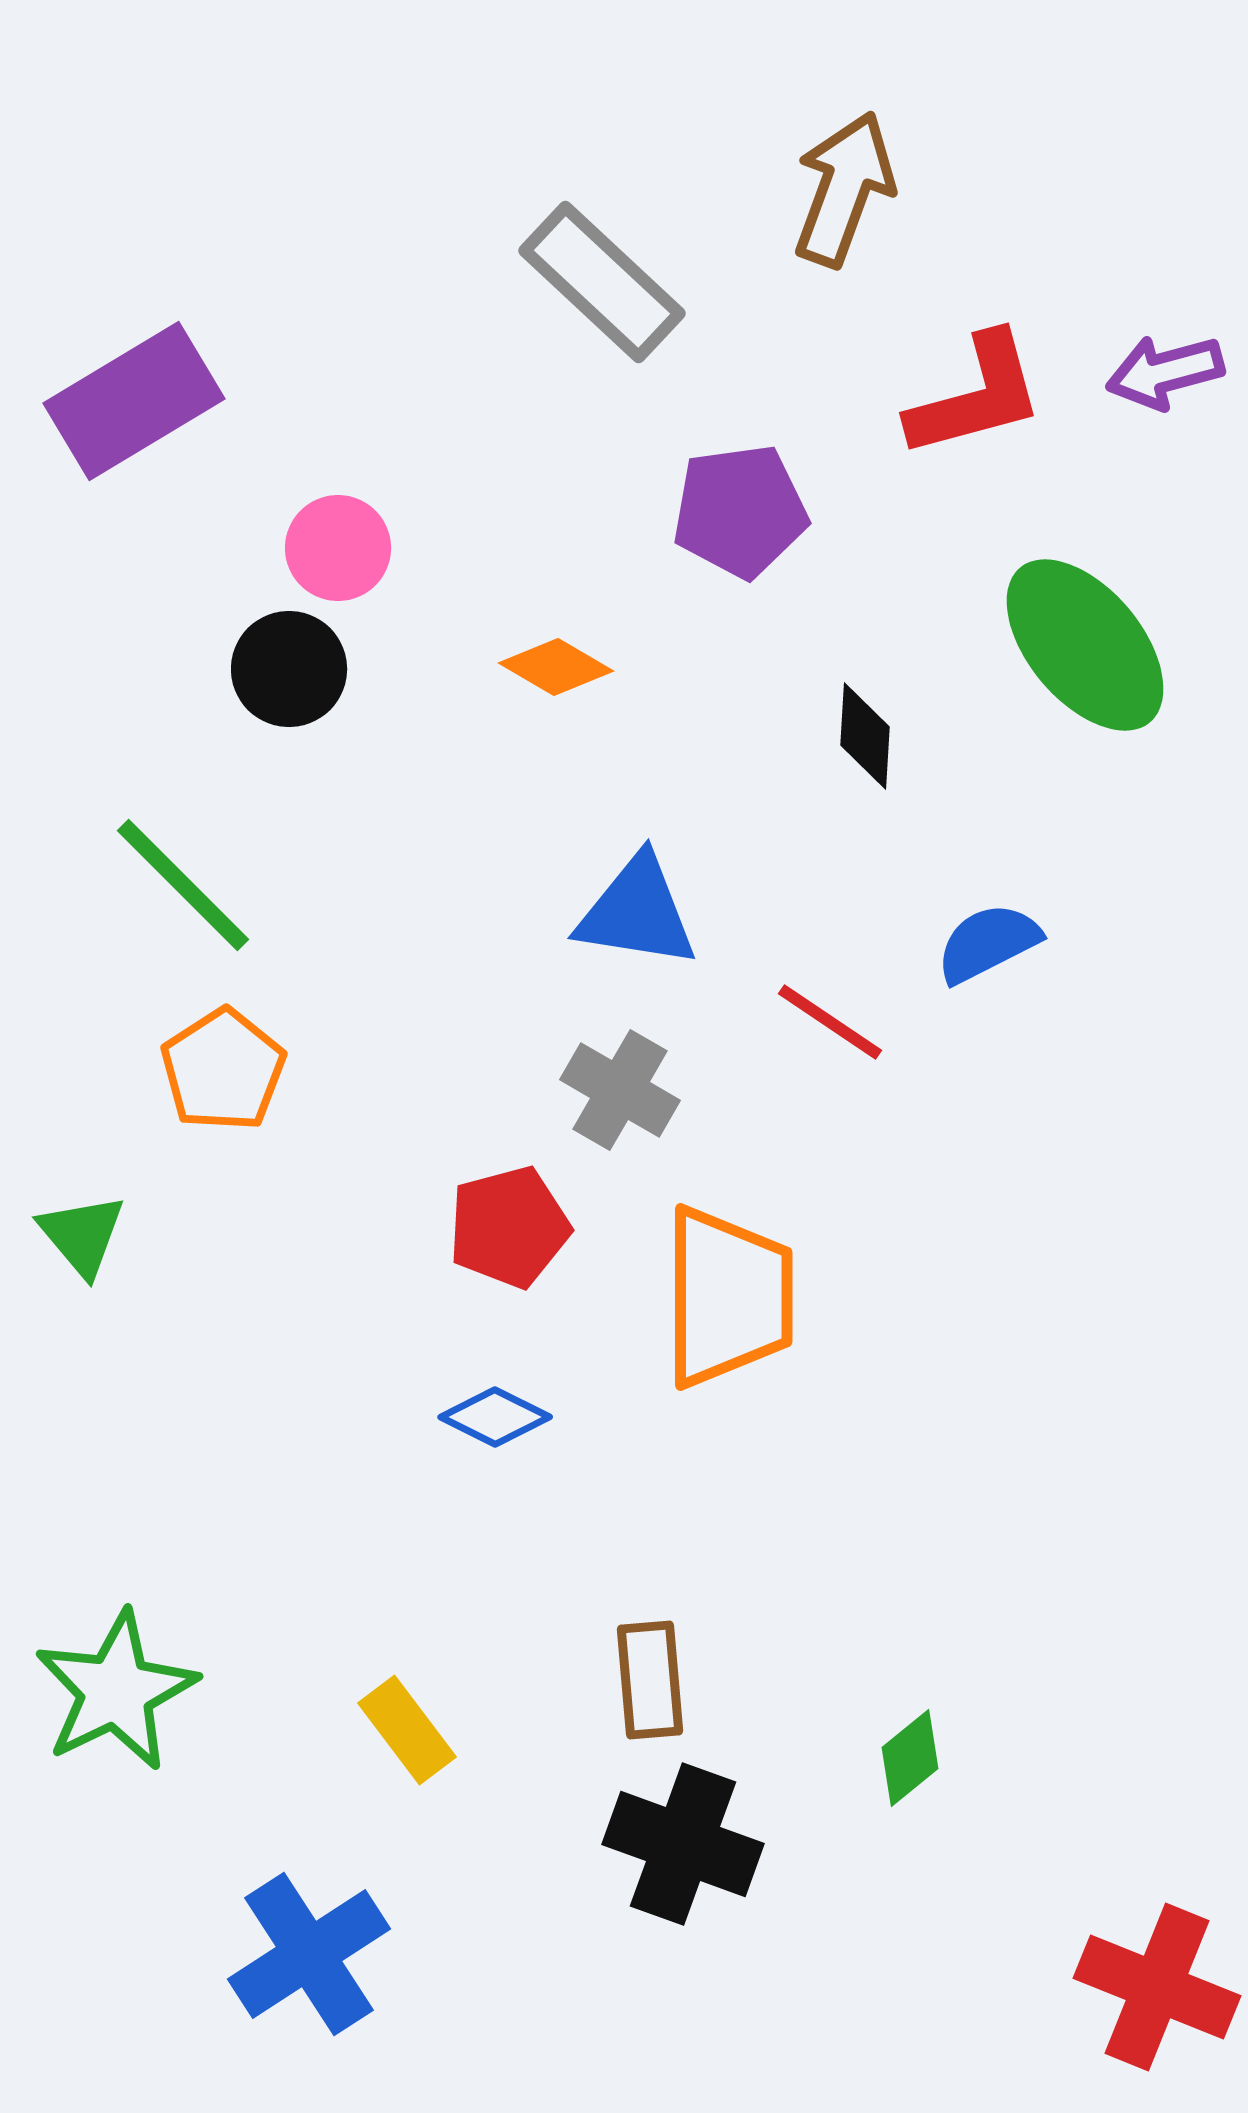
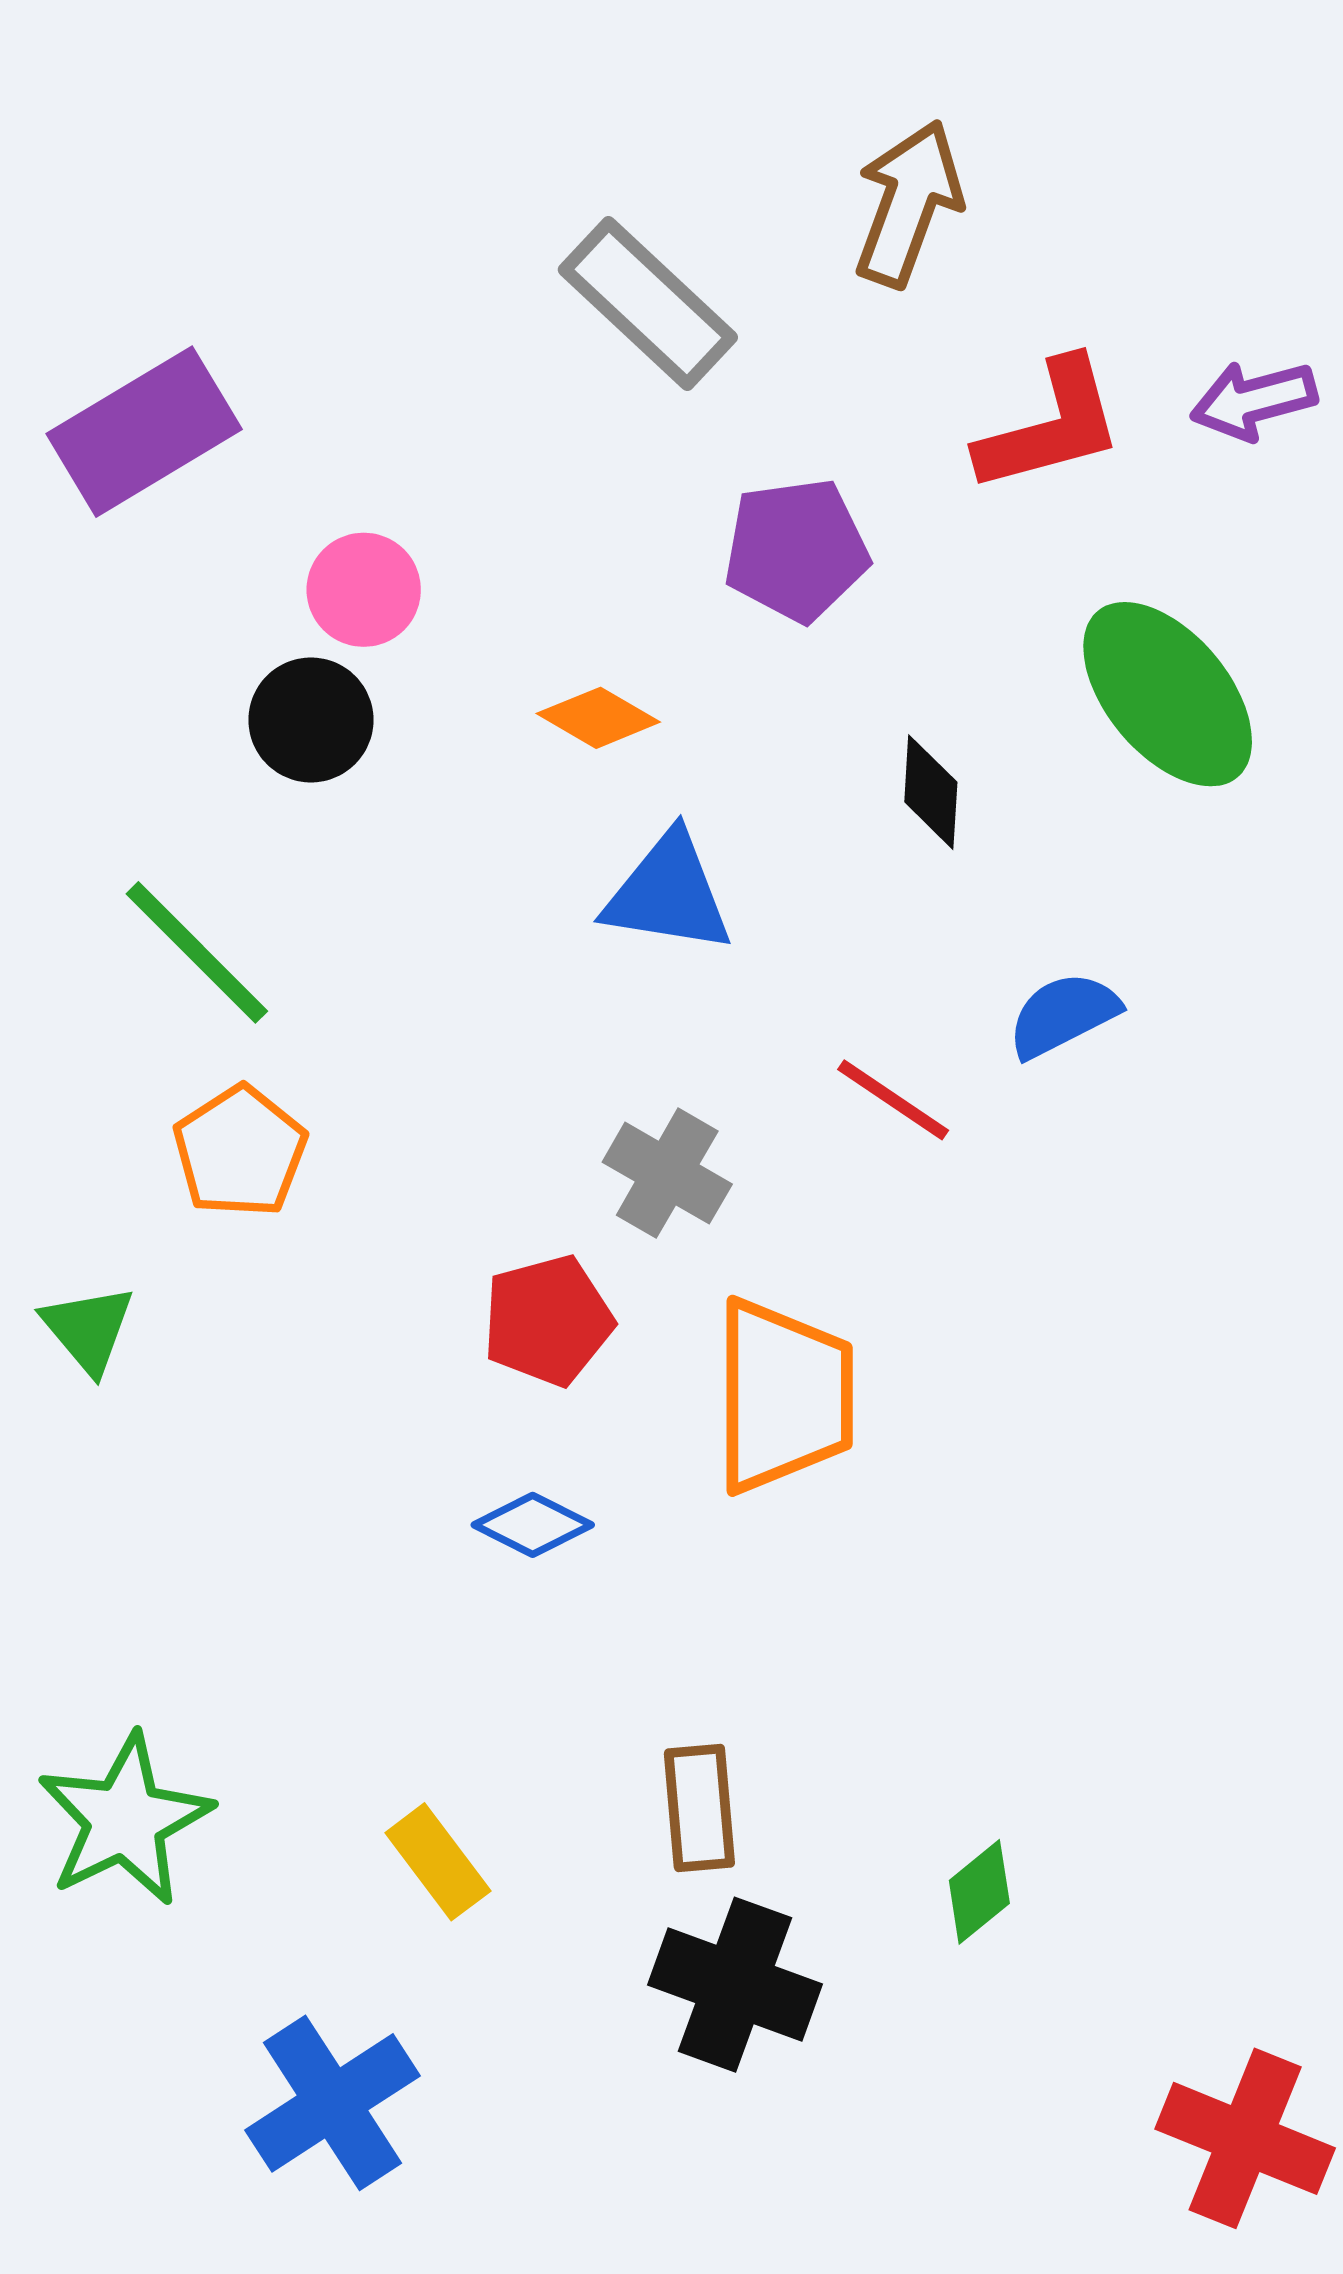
blue triangle: (637, 912) -> (668, 893), moved

